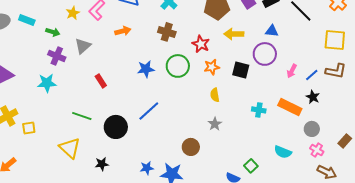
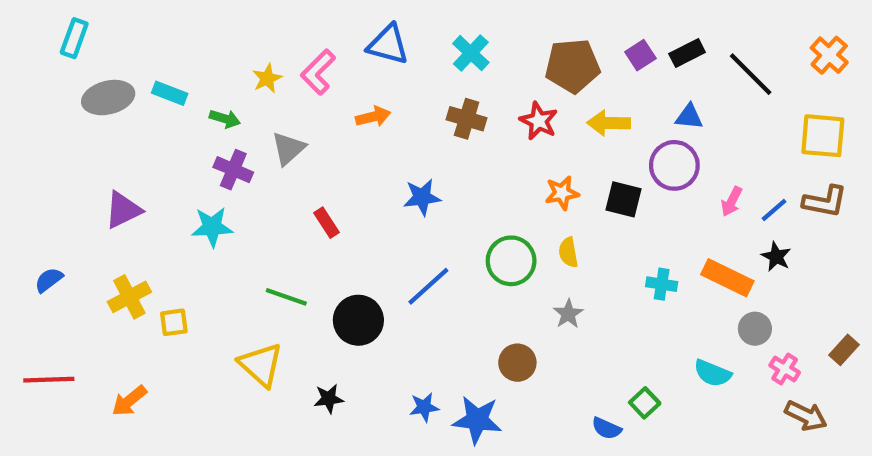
red star: (201, 44) -> (539, 121), moved
green circle: (178, 66) -> (511, 261), moved
gray circle: (312, 129) -> (755, 329), moved

